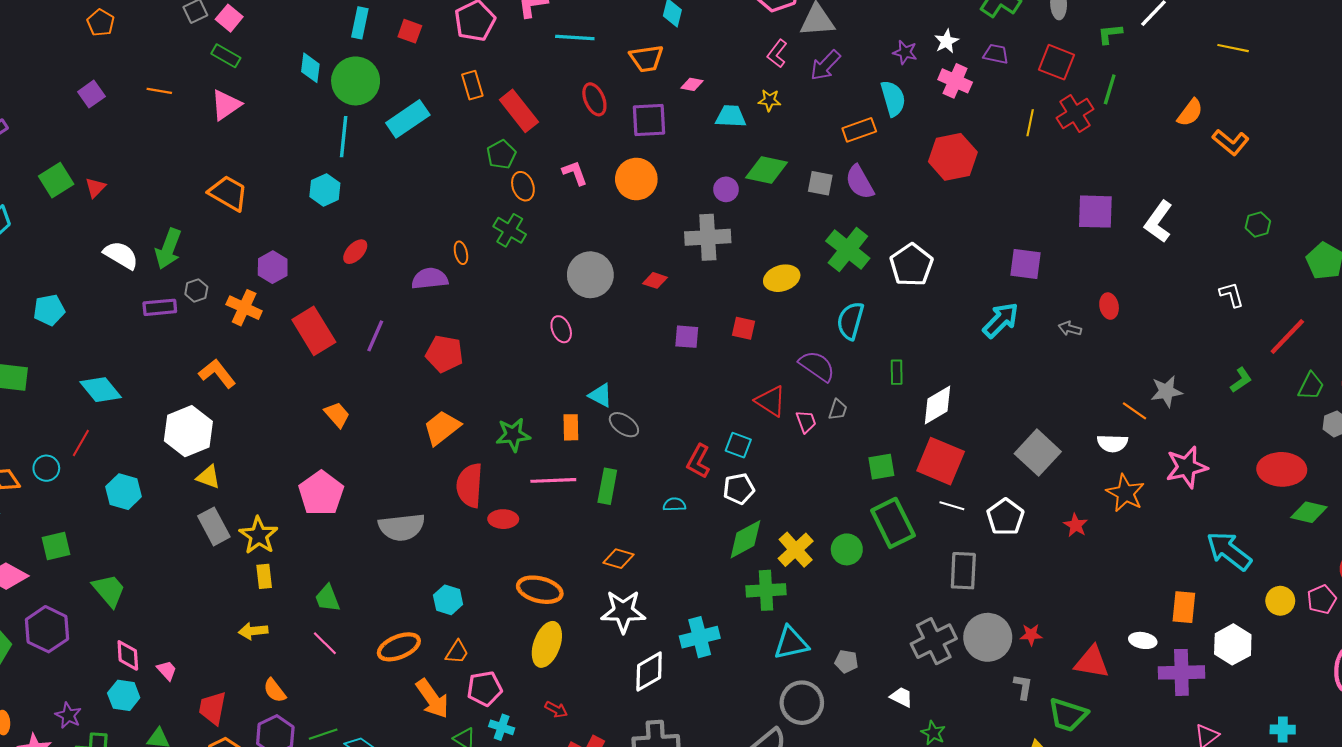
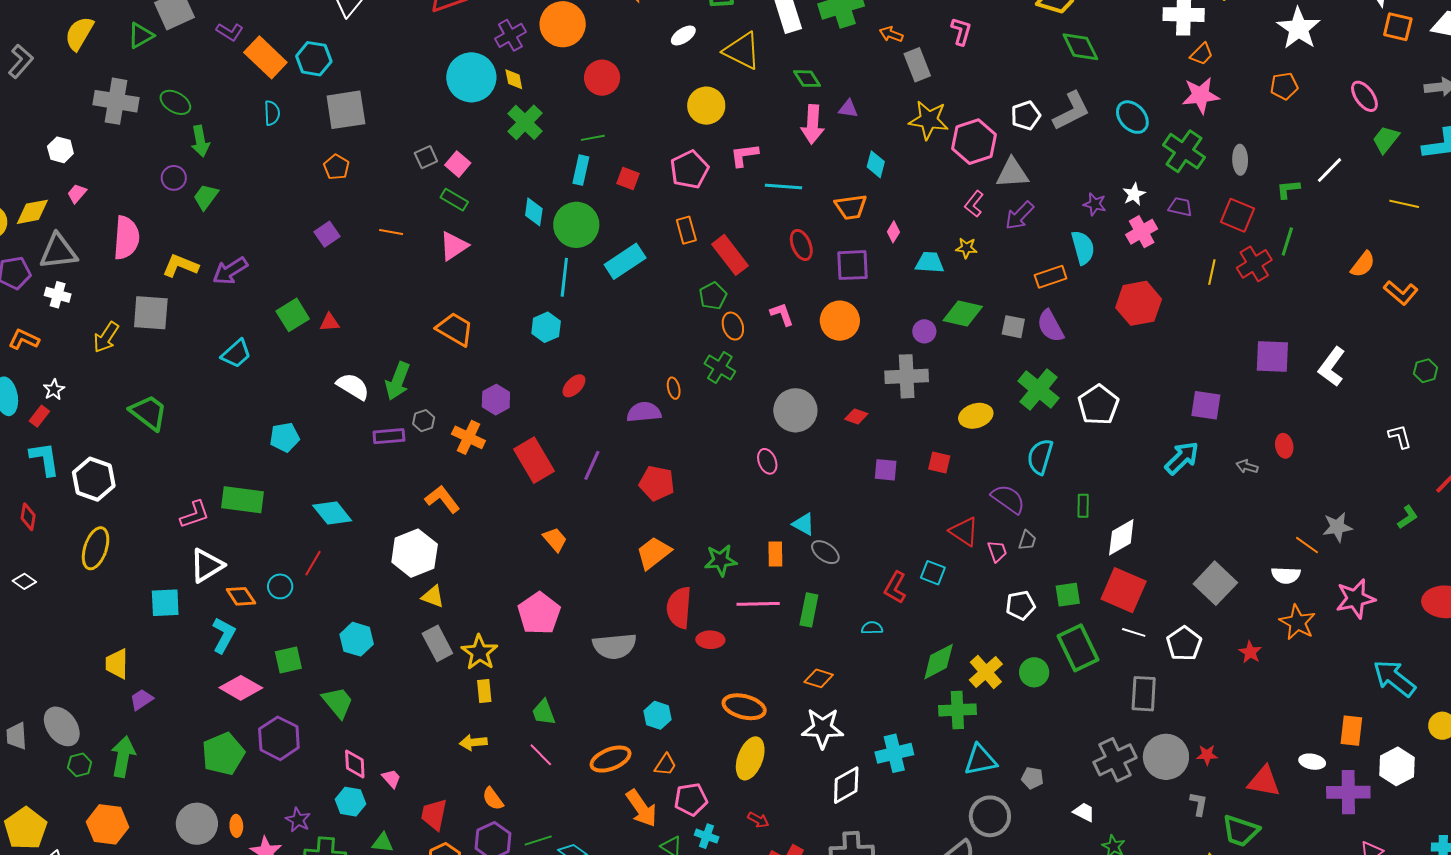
pink cross: (955, 81) -> (1142, 232), turned 36
pink diamond: (692, 84) -> (893, 232), turned -70
red triangle: (95, 188) -> (330, 322), turned 40
white pentagon: (739, 489) -> (1021, 605), moved
cyan hexagon: (124, 492) -> (357, 639), moved

